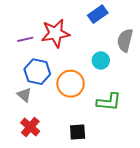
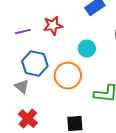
red star: (55, 33) -> (53, 26), size x0.7
cyan circle: (101, 60) -> (87, 49), moved

